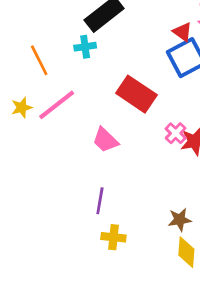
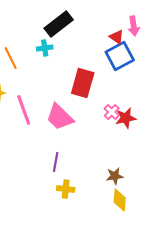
red rectangle: (136, 94) -> (83, 83), turned 72
pink line: (57, 105) -> (24, 110), moved, turned -72
pink trapezoid: (105, 140) -> (60, 117), size x1.4

